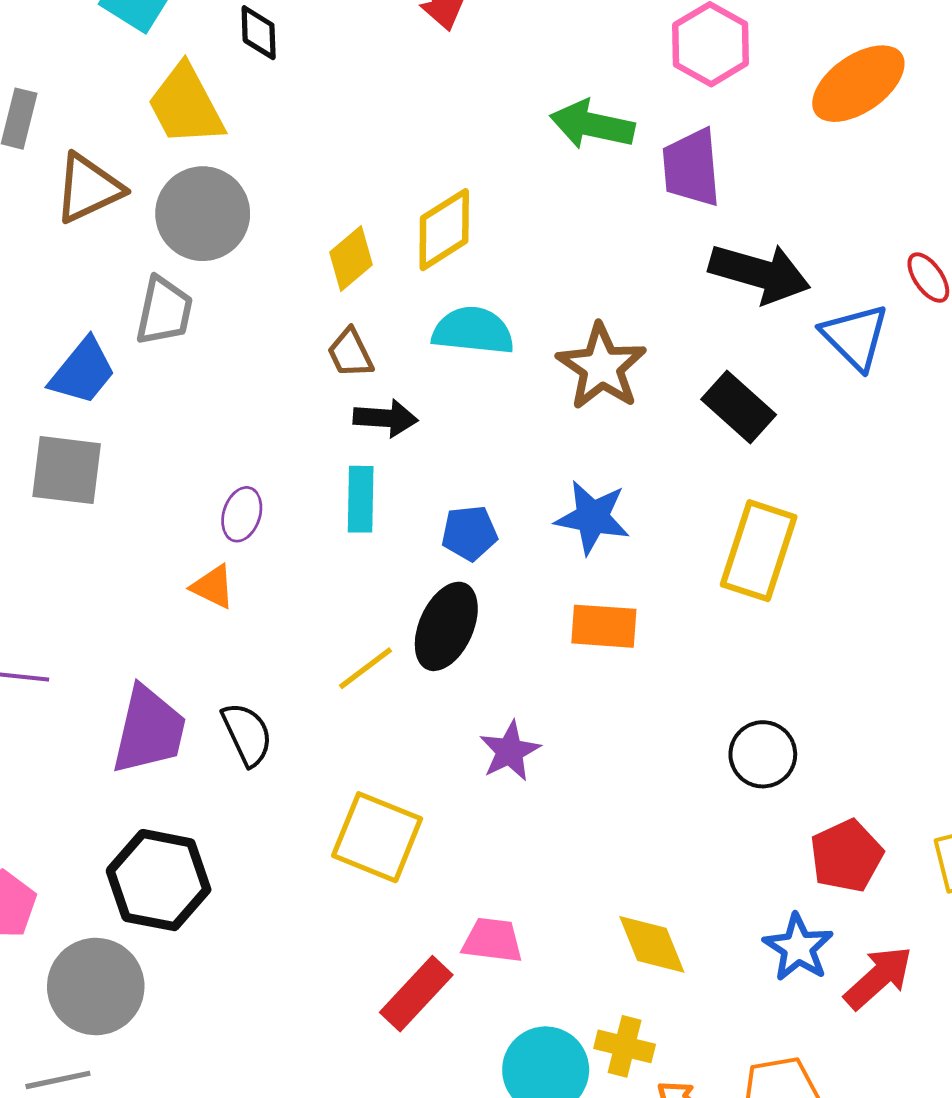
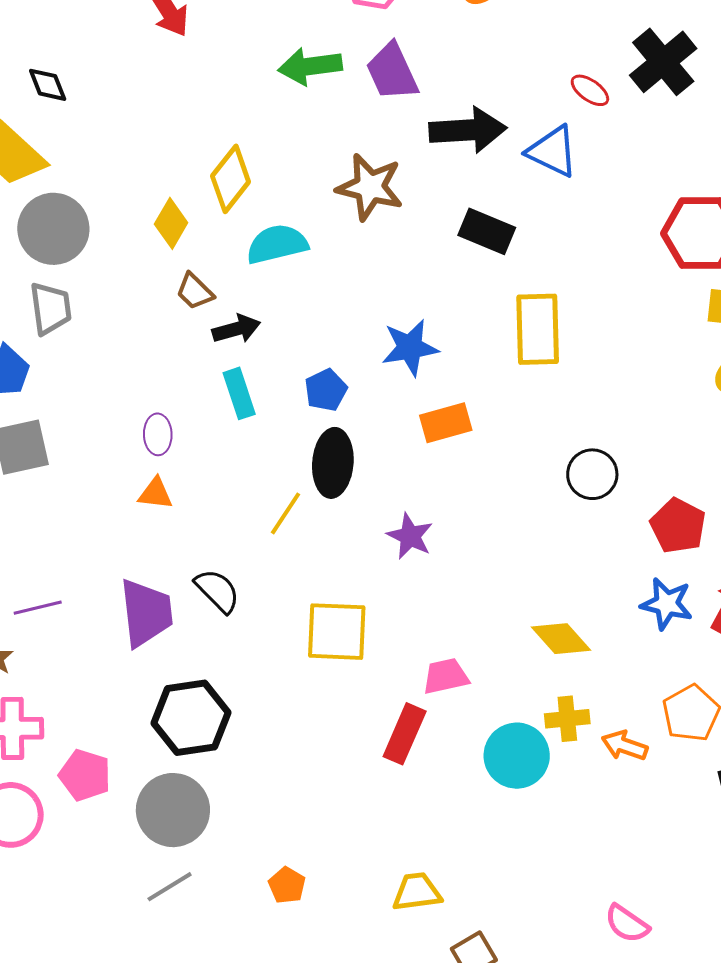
brown star: (602, 367) -> (370, 187), moved

